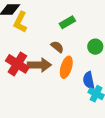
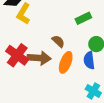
green rectangle: (67, 22) -> (83, 18), moved
blue semicircle: (89, 80) -> (89, 60), moved

